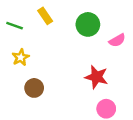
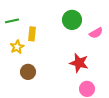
yellow rectangle: (45, 16) -> (32, 34), moved, turned 40
green line: (15, 26) -> (12, 21), turned -32

